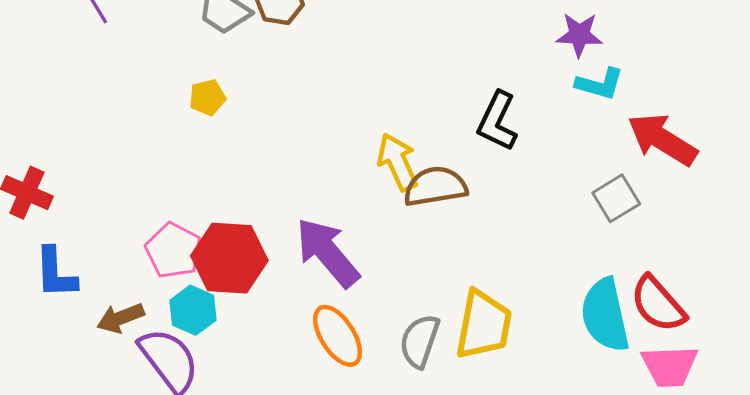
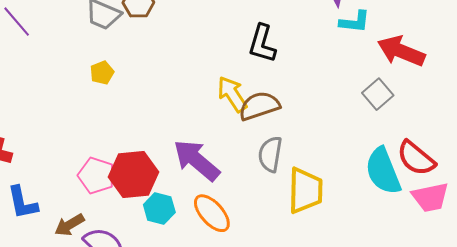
black L-shape: (497, 121) -> (262, 43), moved
cyan hexagon: (193, 310) -> (159, 208), moved
gray semicircle: (420, 341) -> (270, 154), moved

